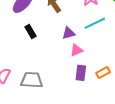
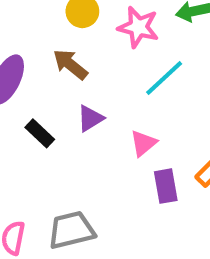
purple triangle: (69, 33) -> (90, 118), moved

